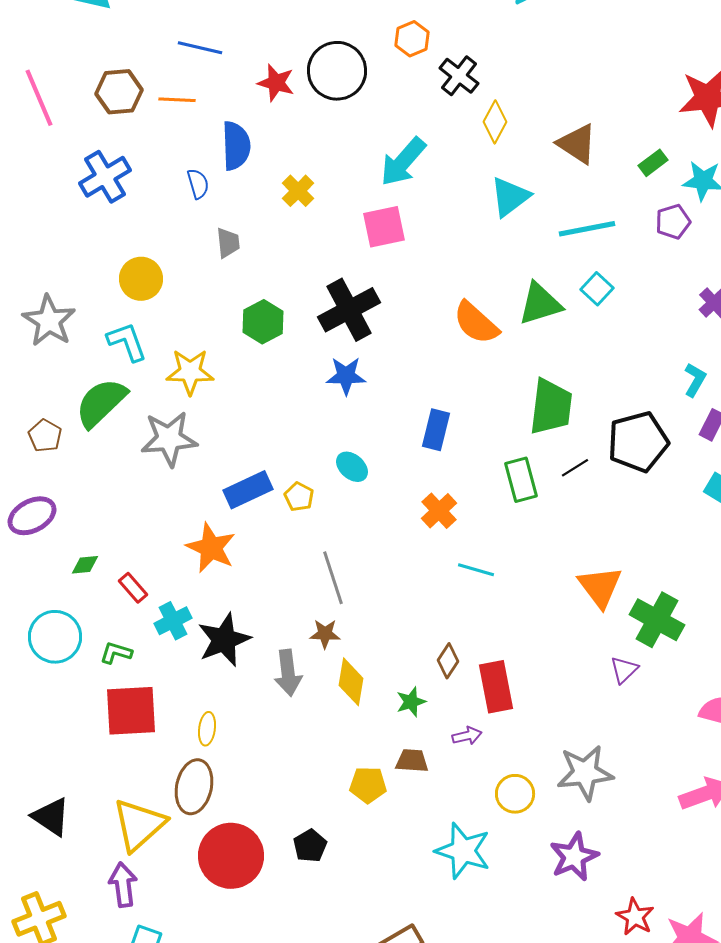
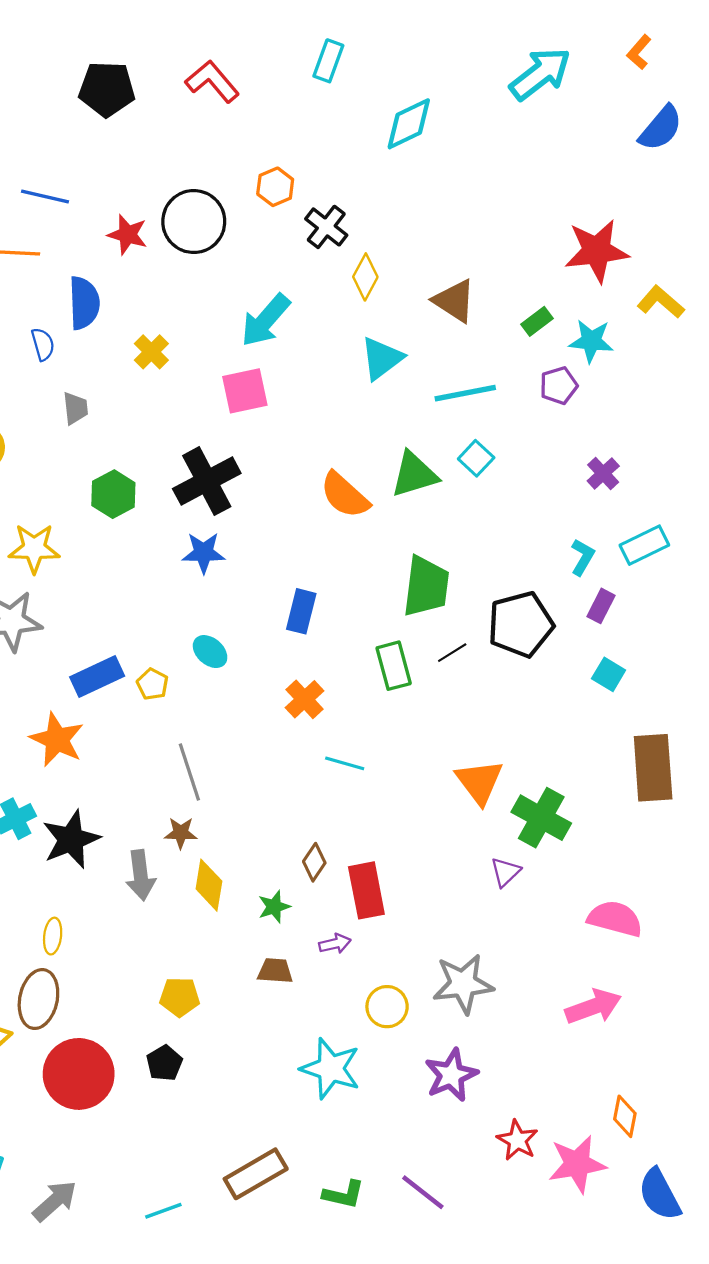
yellow pentagon: (368, 785) -> (180, 997), moved

